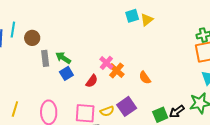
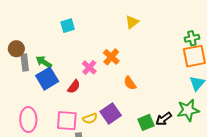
cyan square: (132, 16) -> (68, 26), moved
brown circle: (32, 38) -> (16, 49), moved
orange cross: (117, 70) -> (111, 57), moved
blue square: (66, 73) -> (47, 79), size x1.5

